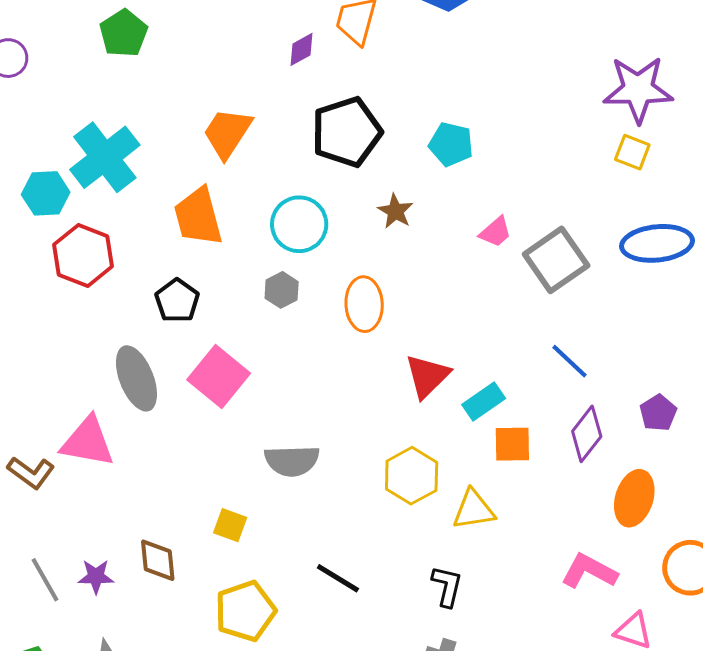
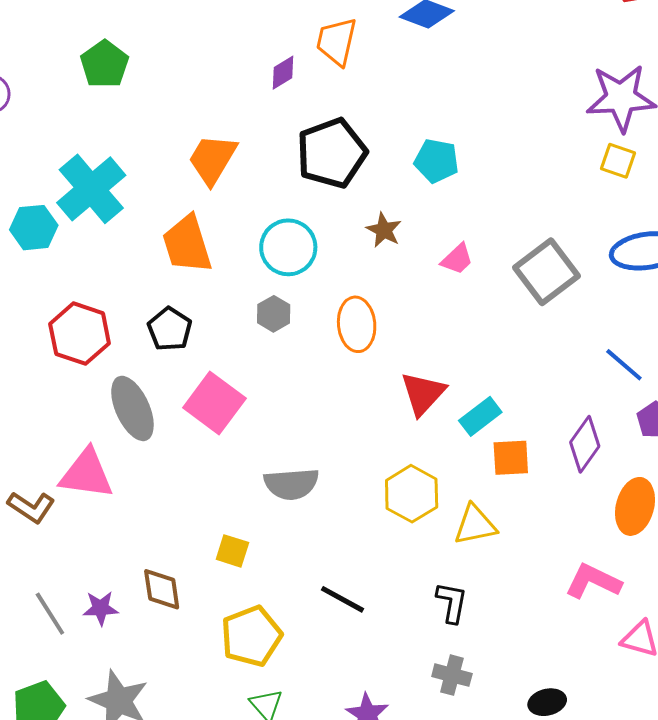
pink trapezoid: (495, 232) -> (457, 259), moved
red hexagon: (83, 255) -> (80, 334), moved
blue line: (570, 361) -> (624, 365), moved

